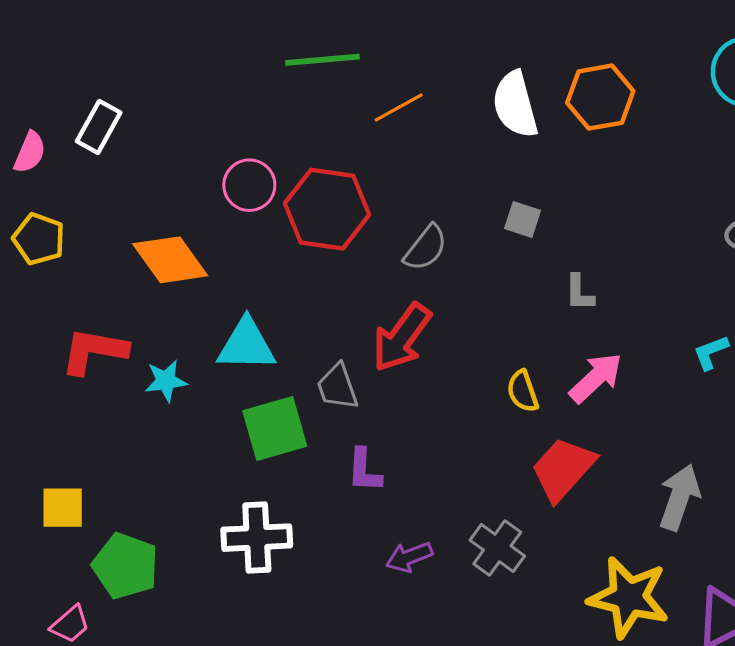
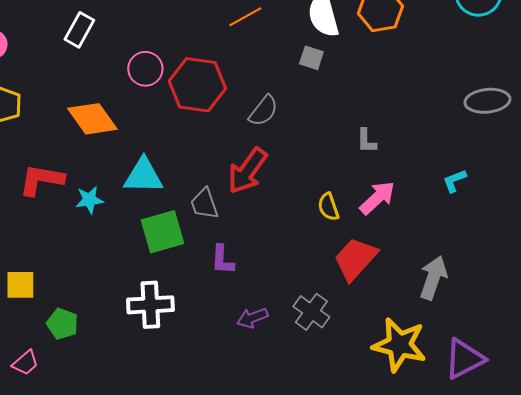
white rectangle: (99, 127) -> (79, 30), moved
gray square: (523, 220) -> (311, 58), moved
green pentagon: (125, 566) -> (62, 324), size x0.7

